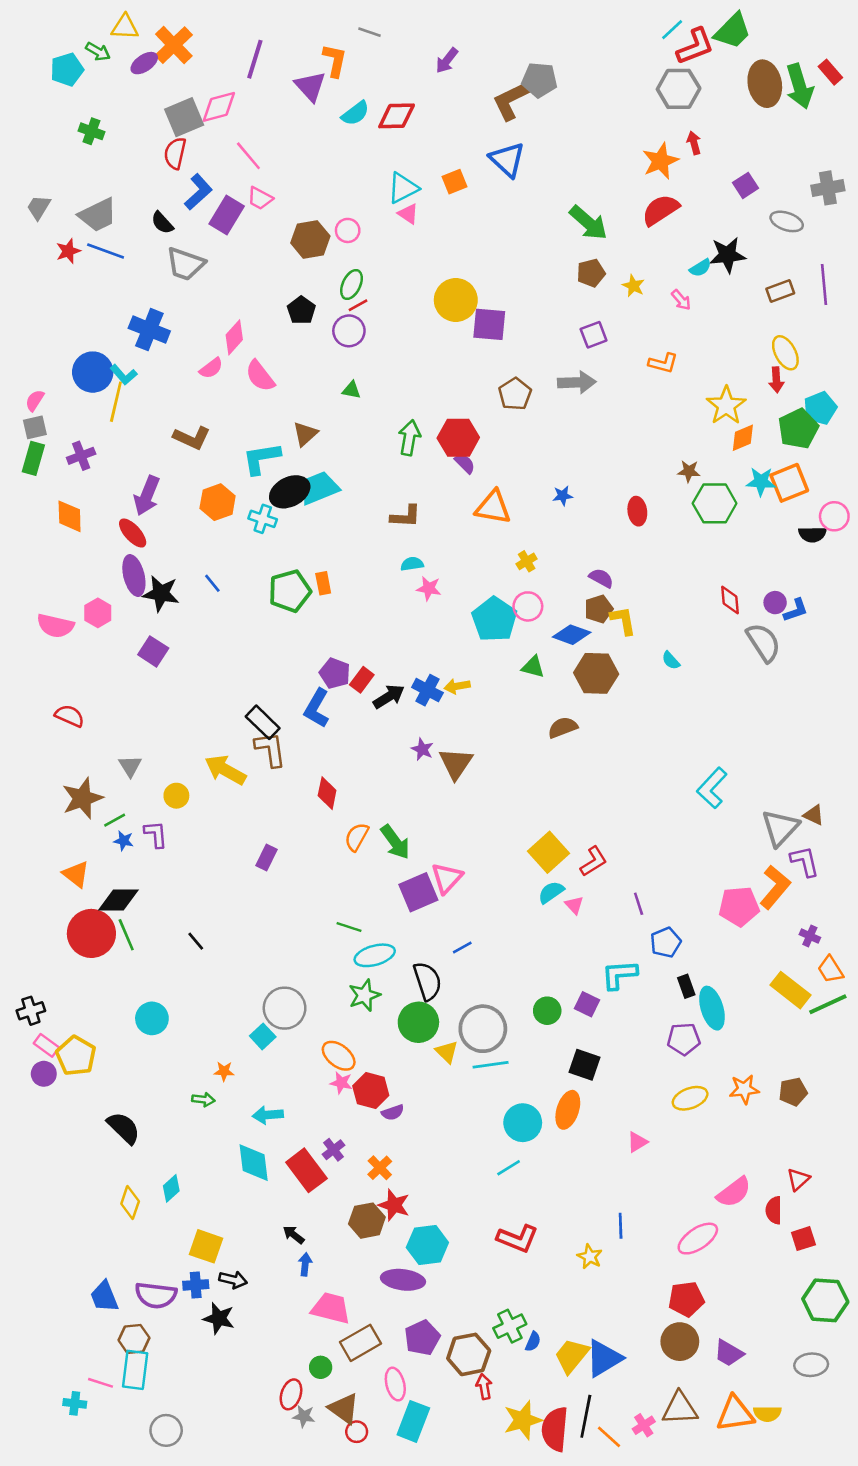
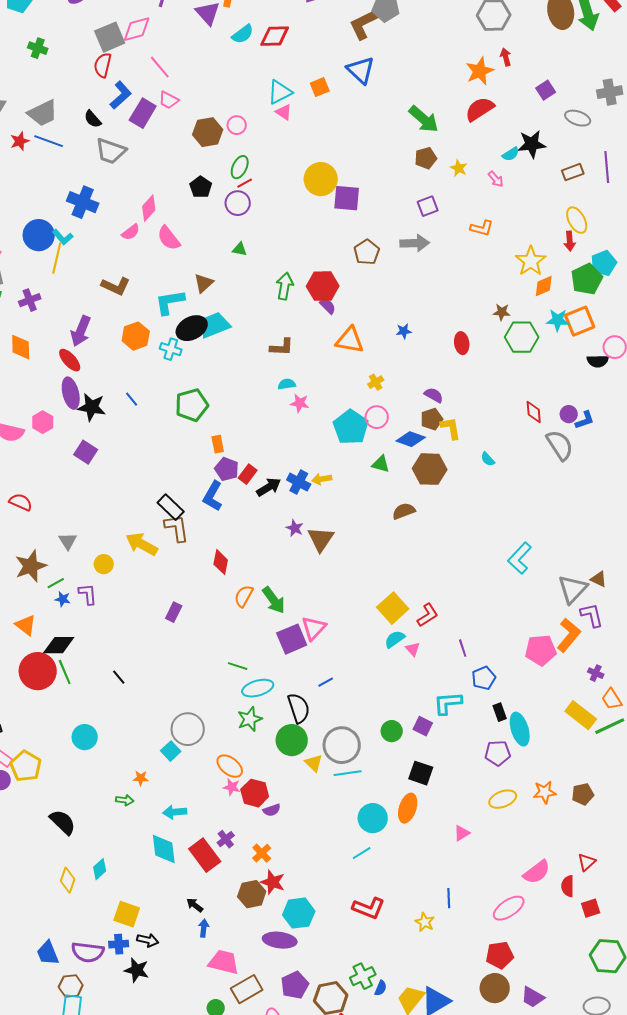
orange rectangle: (323, 583) -> (218, 444), moved

